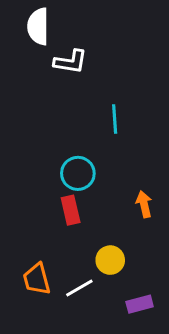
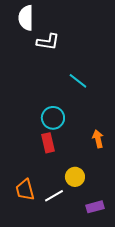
cyan line: (115, 119) -> (78, 81), turned -48

